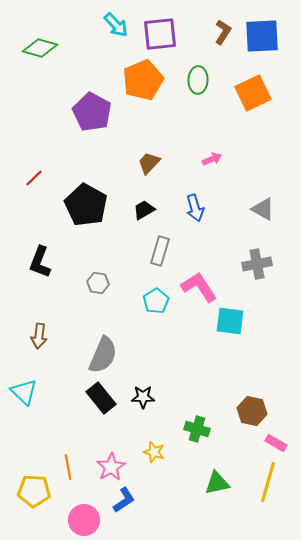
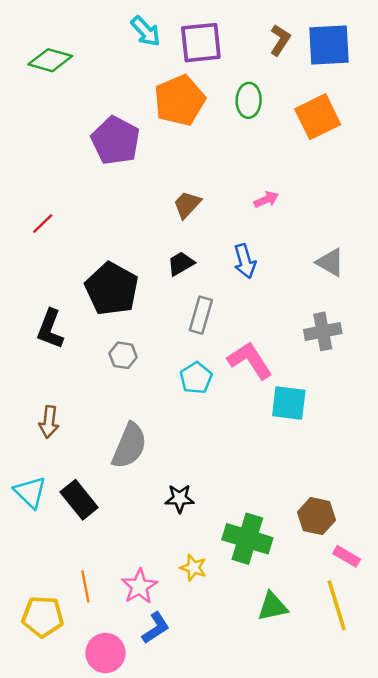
black pentagon: (86, 205) -> (112, 289), moved
black rectangle: (101, 398) -> (79, 500), moved
green cross: (197, 429) -> (247, 539), size x1.5
yellow line: (268, 482) -> (337, 605), turned -33

